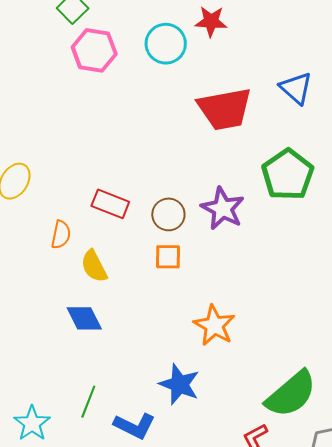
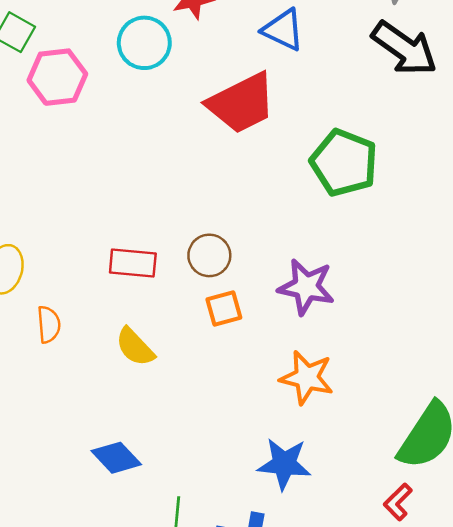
blue triangle: (296, 88) -> (283, 30), moved
purple star: (223, 209) -> (306, 287), moved
orange semicircle: (61, 235) -> (49, 324), moved
blue diamond: (84, 318) -> (116, 458), moved

